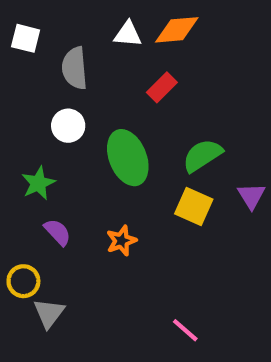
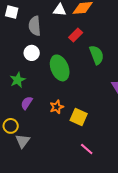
green semicircle: (202, 155) -> (97, 55), moved, turned 102
yellow square: (194, 207) -> (79, 117), moved
purple semicircle: (57, 232) -> (27, 103), turned -104

